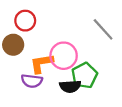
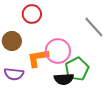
red circle: (25, 21) -> (32, 14), moved
purple semicircle: (32, 81) -> (14, 74), moved

